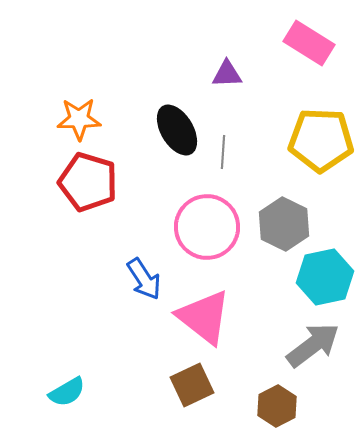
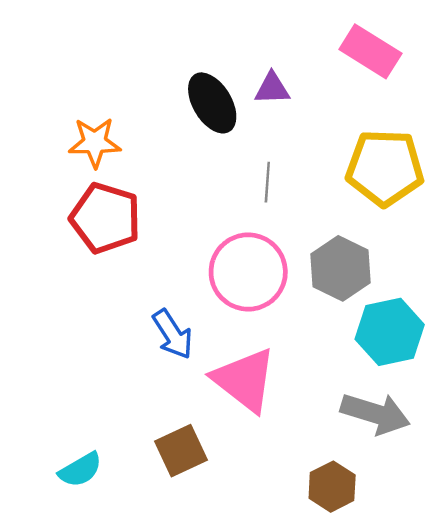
black ellipse: (177, 130) -> (212, 103), moved
gray arrow: (313, 345) -> (375, 413), turned 54
brown square: (192, 385) -> (181, 451), moved

